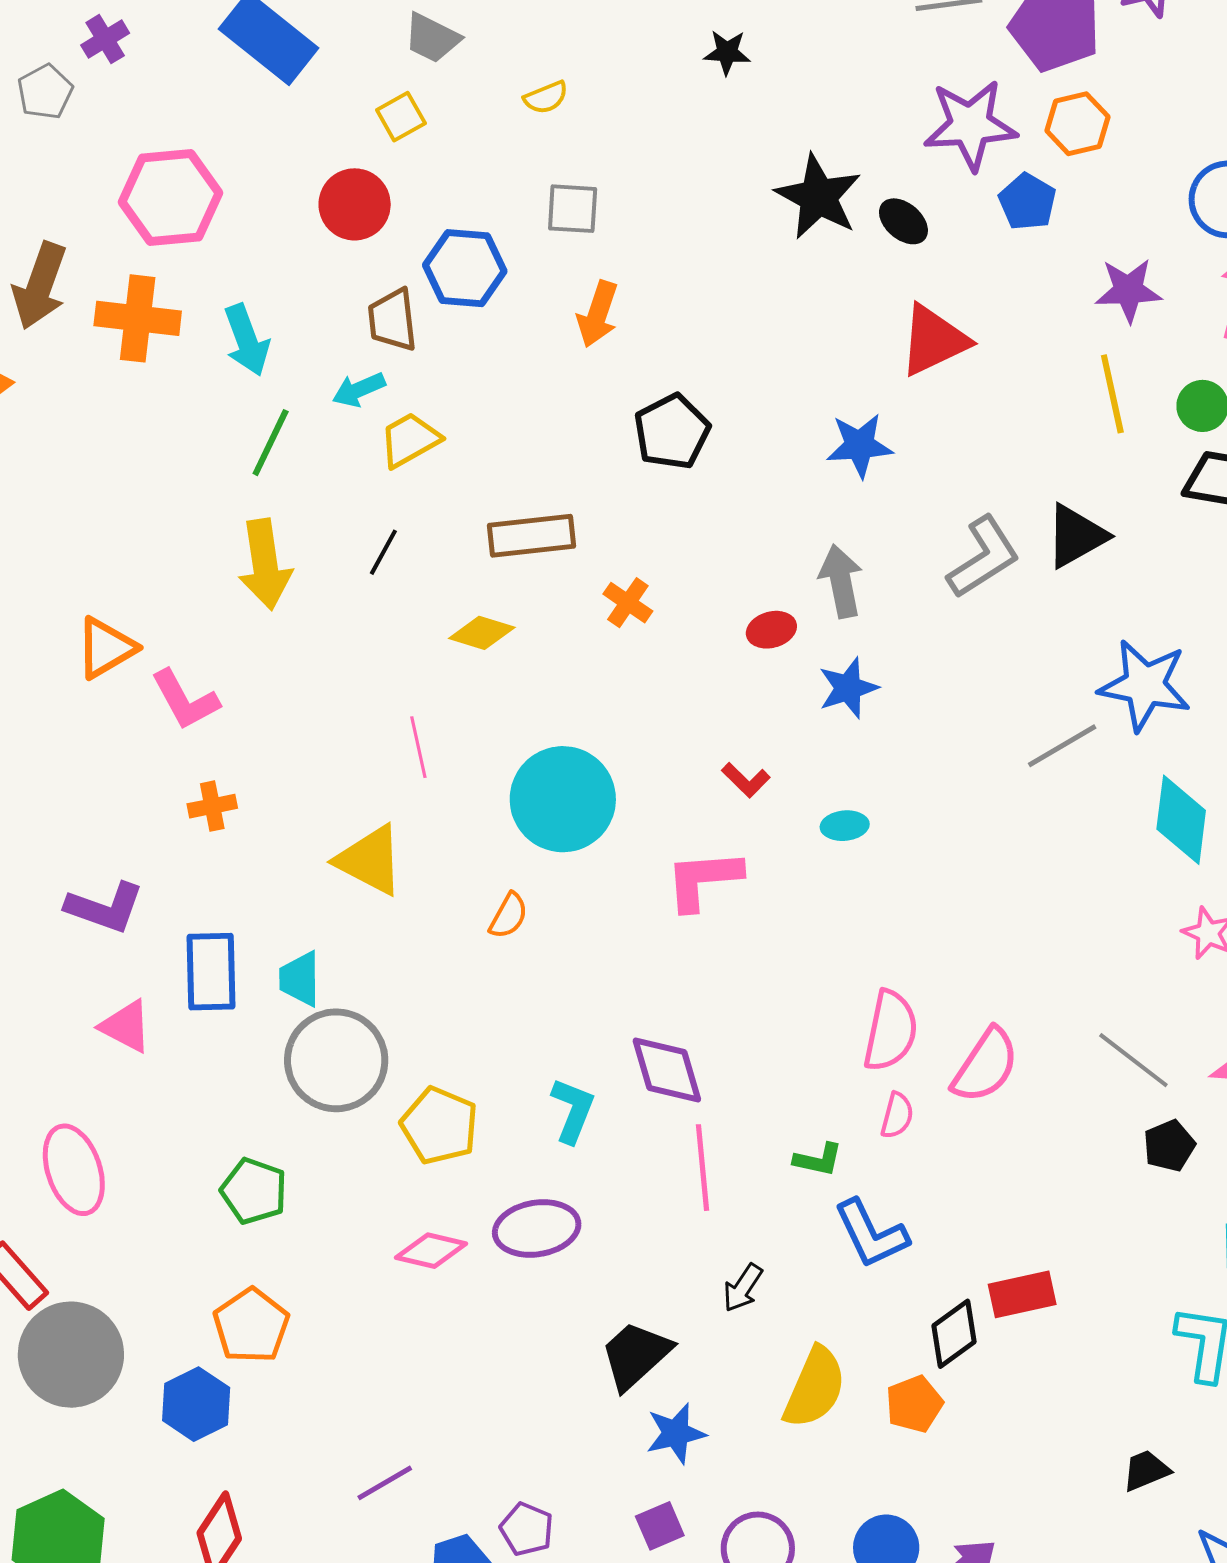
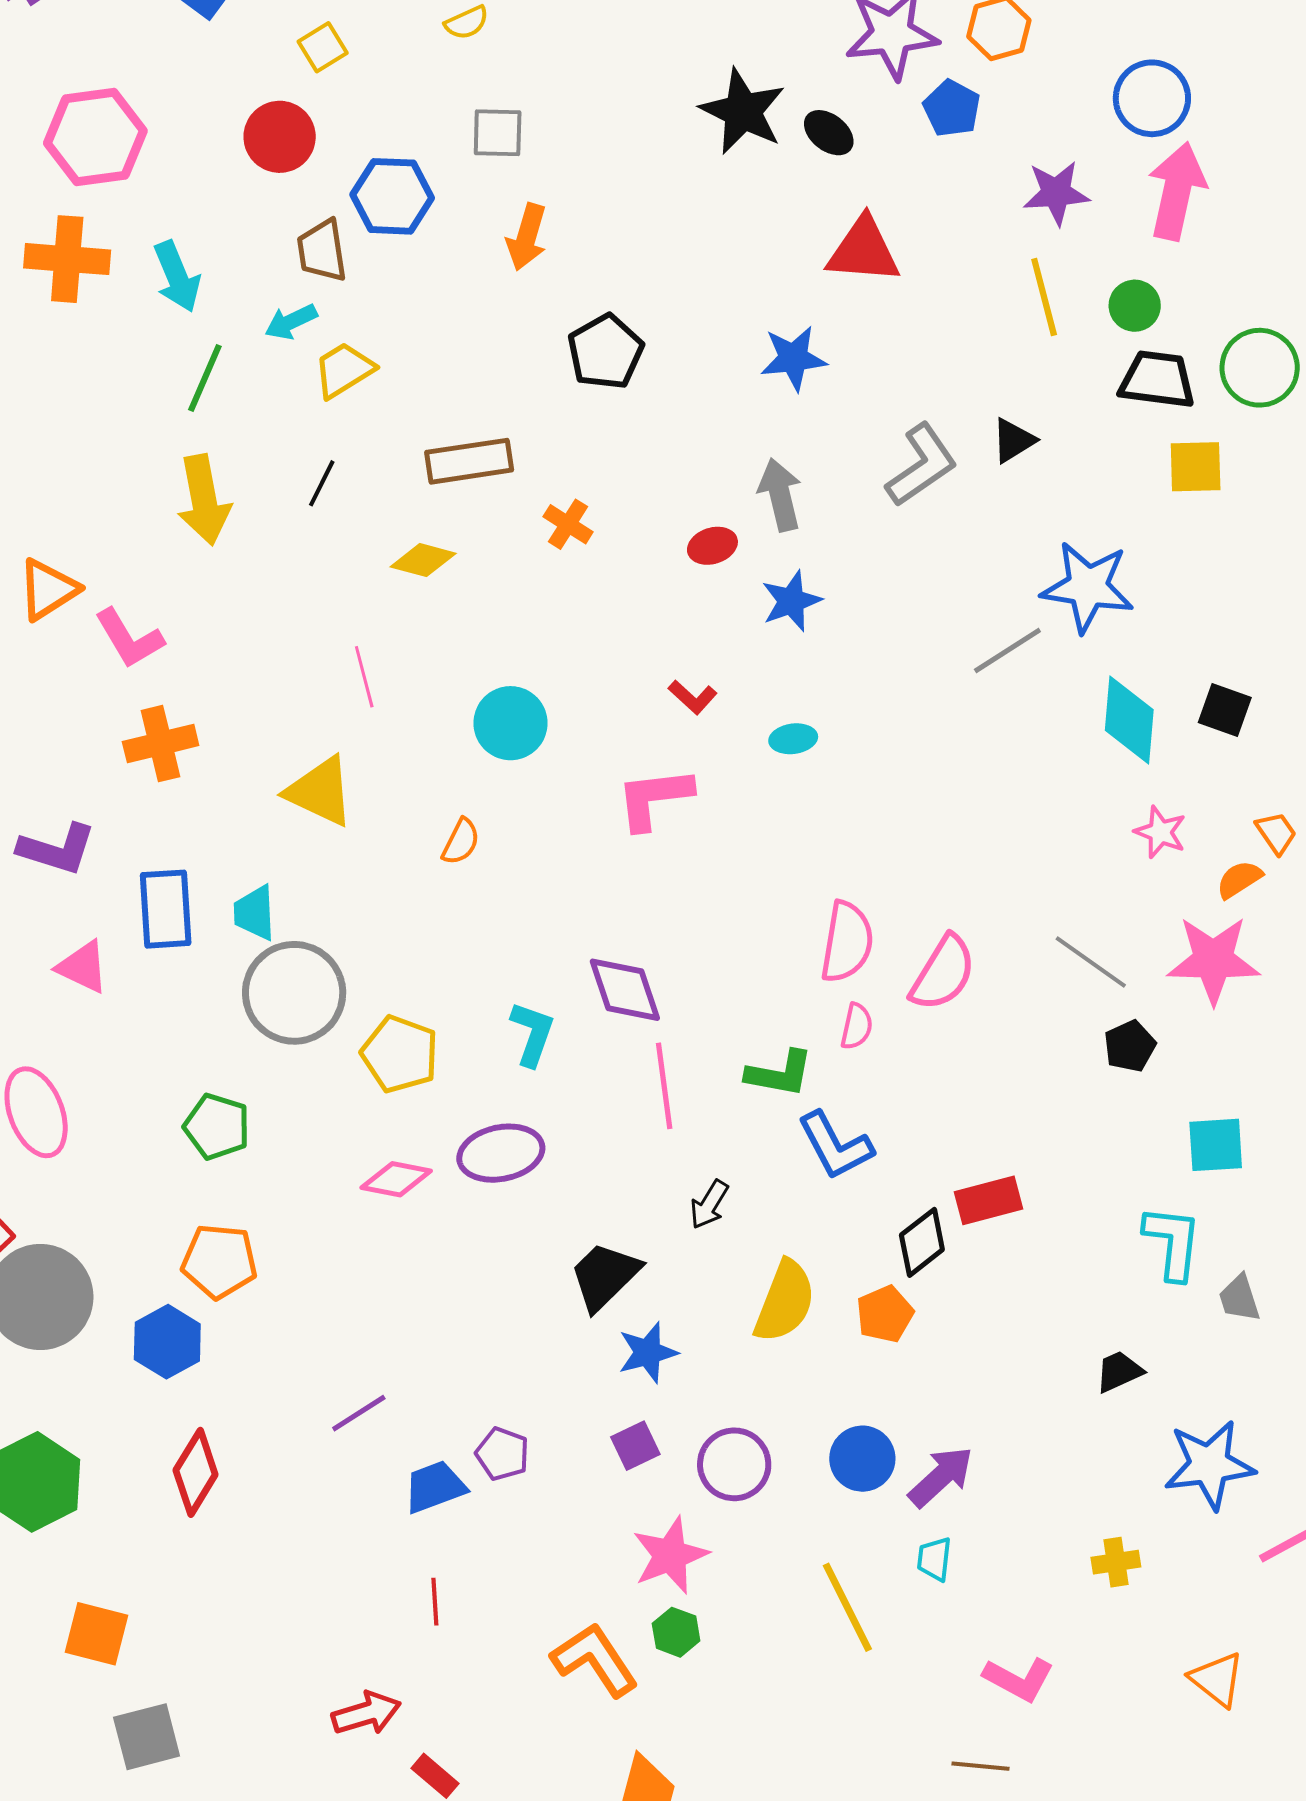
red triangle: (934, 340) -> (864, 250), turned 32
black triangle: (1076, 536) -> (1013, 440), size x0.7
cyan circle: (563, 799) -> (511, 723), size x0.7
orange cross: (212, 806) -> (161, 744), size x1.5
green L-shape: (818, 1160) -> (780, 1074), size x1.4
orange pentagon: (251, 1326) -> (219, 1261), turned -30

